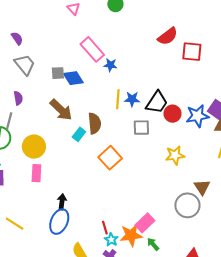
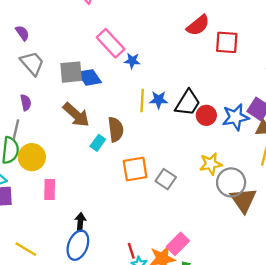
gray square: (58, 73) -> (71, 72), size x1.5
gray square: (141, 128) -> (166, 179), moved, turned 36
yellow circle: (34, 147) -> (32, 157), moved
orange square: (110, 158) -> (135, 169), turned 35
brown triangle: (202, 187) -> (243, 200), size x1.4
gray circle: (187, 205) -> (231, 182), moved

